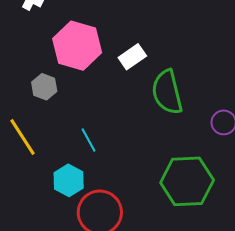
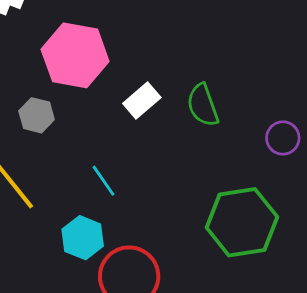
white rectangle: (132, 57) -> (142, 100), moved
green semicircle: (167, 92) -> (203, 105), size x0.7

